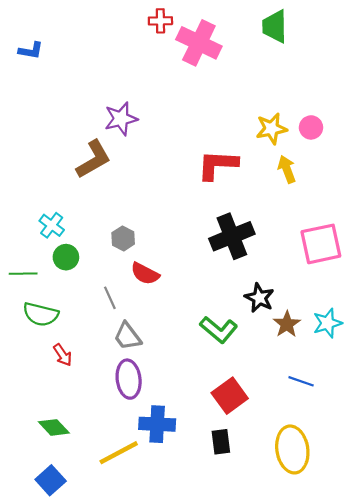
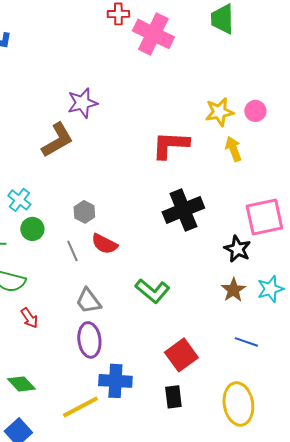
gray line: (110, 298) -> (72, 251), moved
black star: (259, 298) -> (237, 249), moved
green L-shape: (219, 330) -> (152, 291), moved

